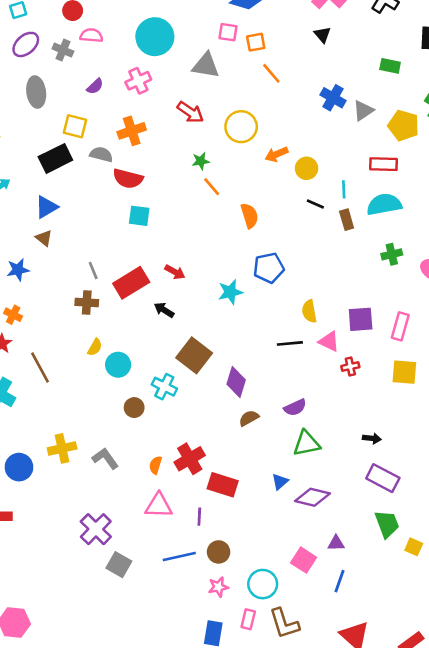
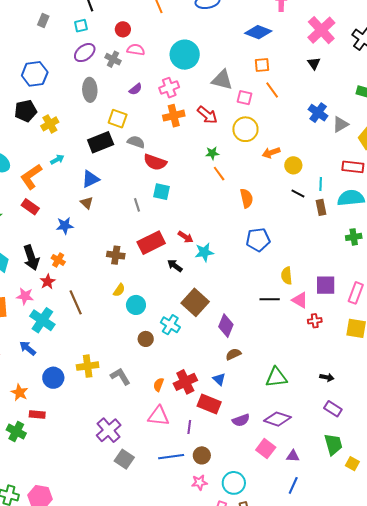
pink square: (228, 32) -> (245, 98), moved
orange cross: (132, 131) -> (174, 116), moved
gray line: (93, 271) -> (137, 205), moved
cyan star: (230, 292) -> (204, 252), moved
purple semicircle: (295, 408) -> (241, 420), moved
purple rectangle: (383, 478) -> (333, 409), size x0.7
blue triangle: (280, 482) -> (219, 379), moved, turned -40
pink square: (304, 560) -> (266, 449), moved

